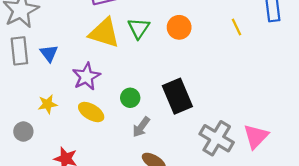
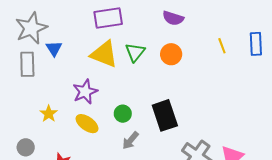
yellow line: (236, 27) -> (222, 46), moved
blue triangle: (49, 53) -> (54, 49), moved
yellow star: (48, 104) -> (49, 114), turned -30
gray circle: (23, 132) -> (26, 147), moved

